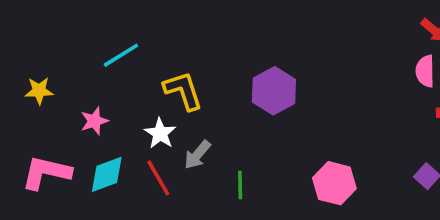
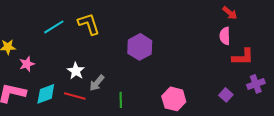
yellow L-shape: (183, 91) -> (89, 24), moved
pink star: (94, 121) -> (27, 64), moved
red line: (158, 178) -> (75, 96), turned -45

